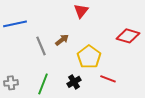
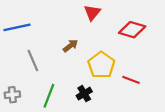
red diamond: (128, 36) -> (132, 30), moved
gray line: (41, 46) -> (33, 60), moved
red line: (108, 79) -> (131, 80), moved

